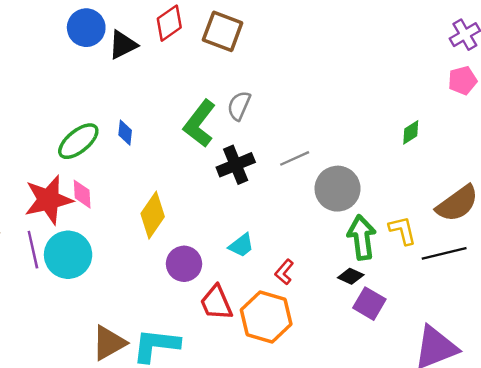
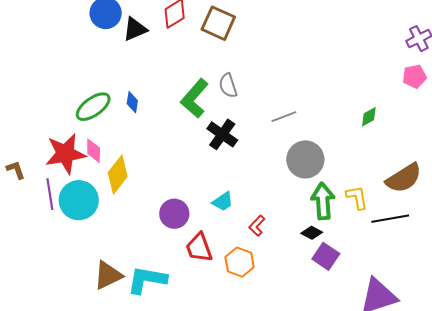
gray semicircle: (239, 106) -> (228, 86), turned -45
gray line: (295, 158) -> (284, 117), moved
black cross: (236, 165) -> (222, 134), turned -36
yellow diamond: (153, 215) -> (118, 175), moved
orange hexagon: (266, 317) -> (240, 262), size x0.7

